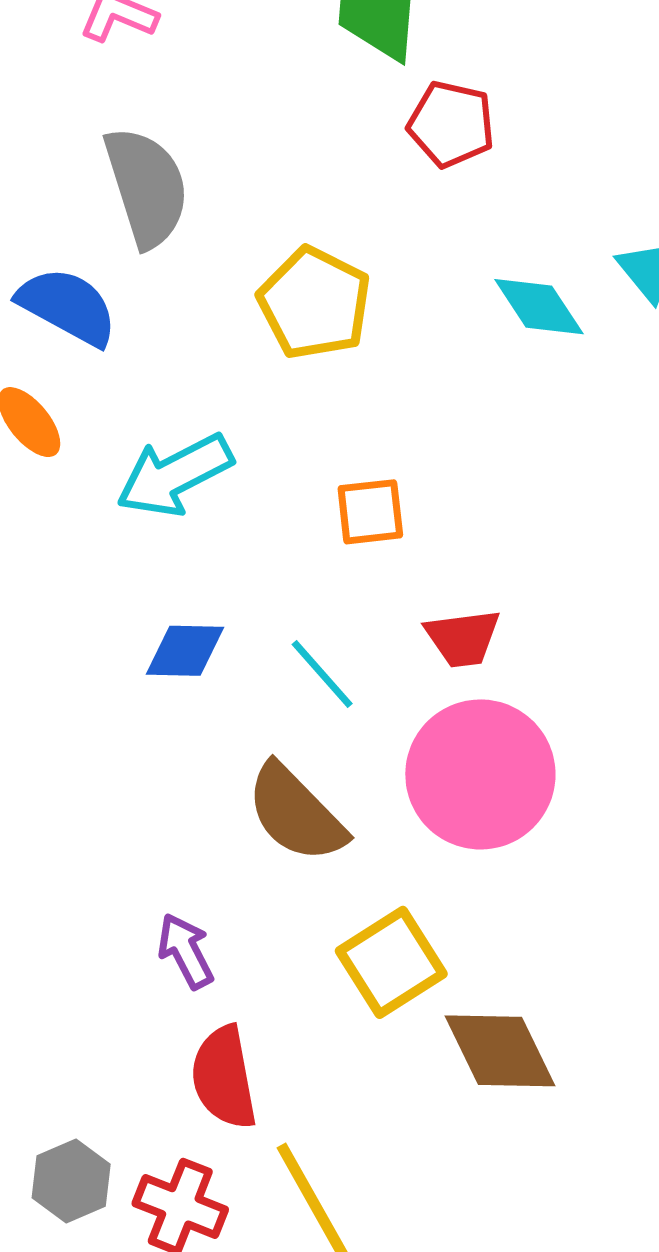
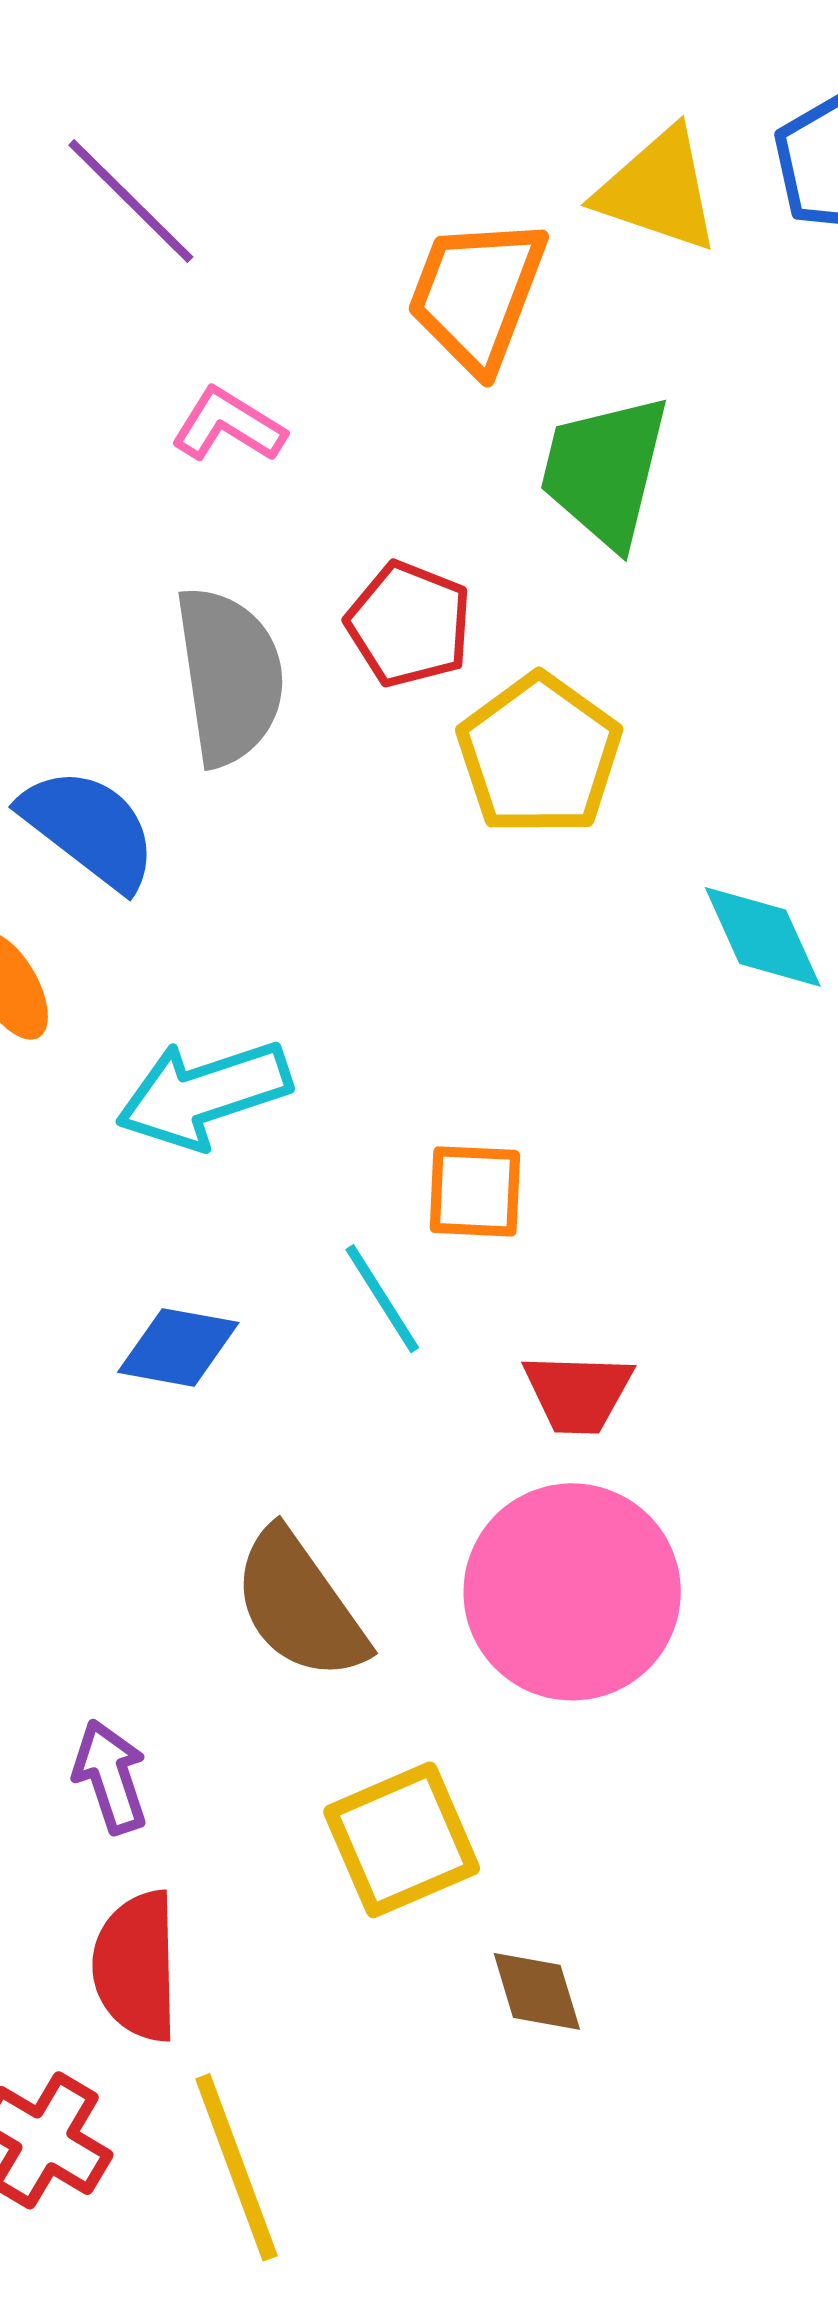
red pentagon: (451, 124) -> (409, 624), moved
yellow pentagon: (315, 303) -> (539, 755), moved
cyan line: (322, 674) -> (382, 1299), moved
brown diamond: (500, 1051) -> (537, 1991), size x0.6

